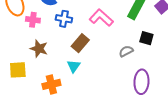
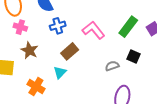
blue cross: (64, 19) -> (58, 26), turned -35
pink cross: (33, 20) -> (20, 27), moved
orange cross: (51, 84) -> (36, 87), turned 36

